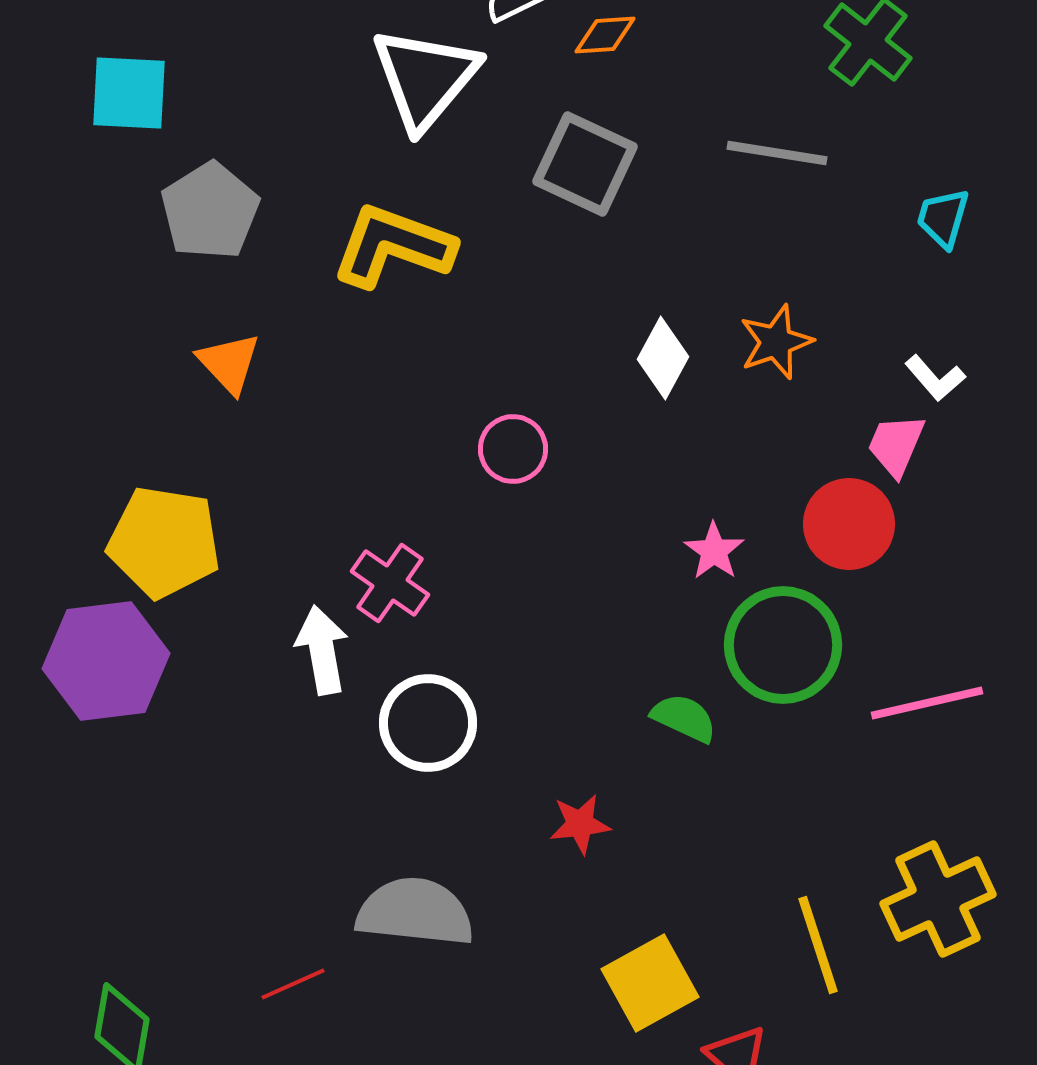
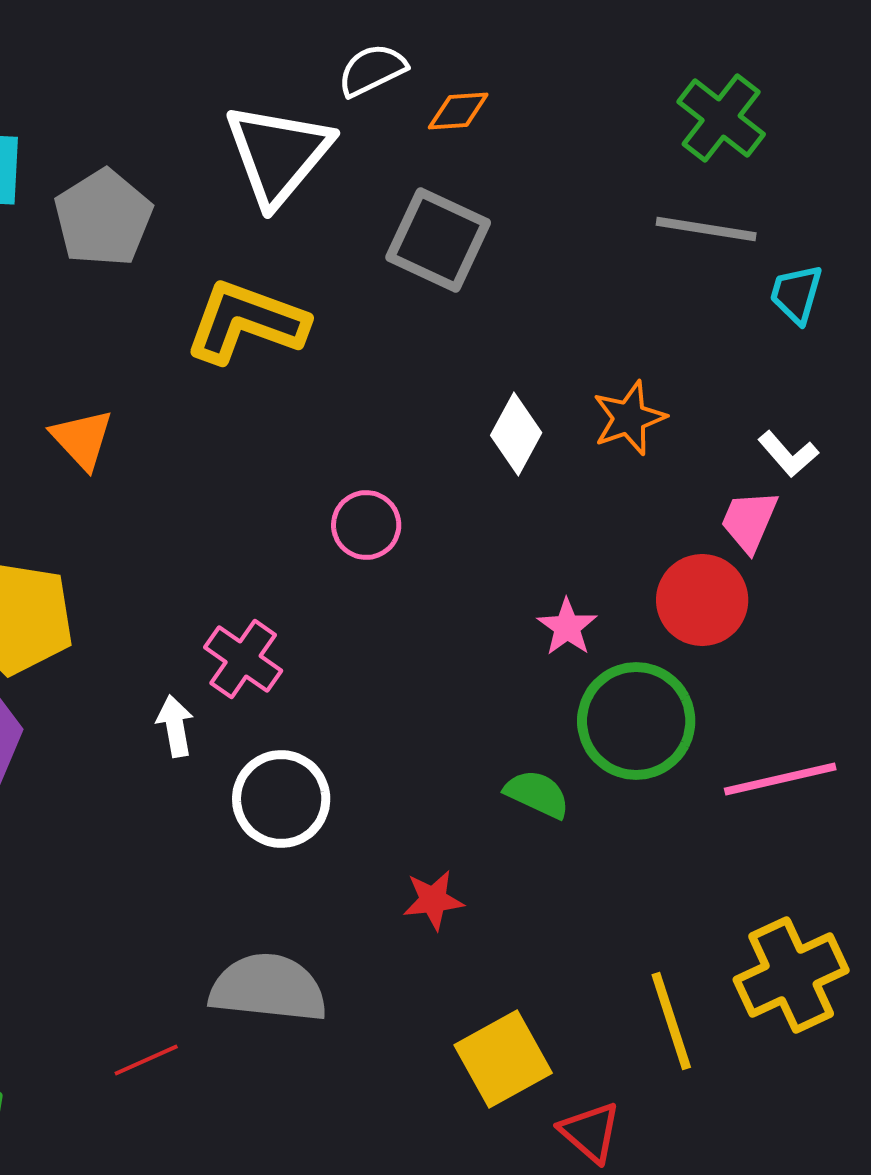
gray line: (777, 153) -> (706, 229), moved
gray pentagon: (210, 211) -> (103, 218), moved
white arrow: (322, 650) -> (175, 726), size x0.7

